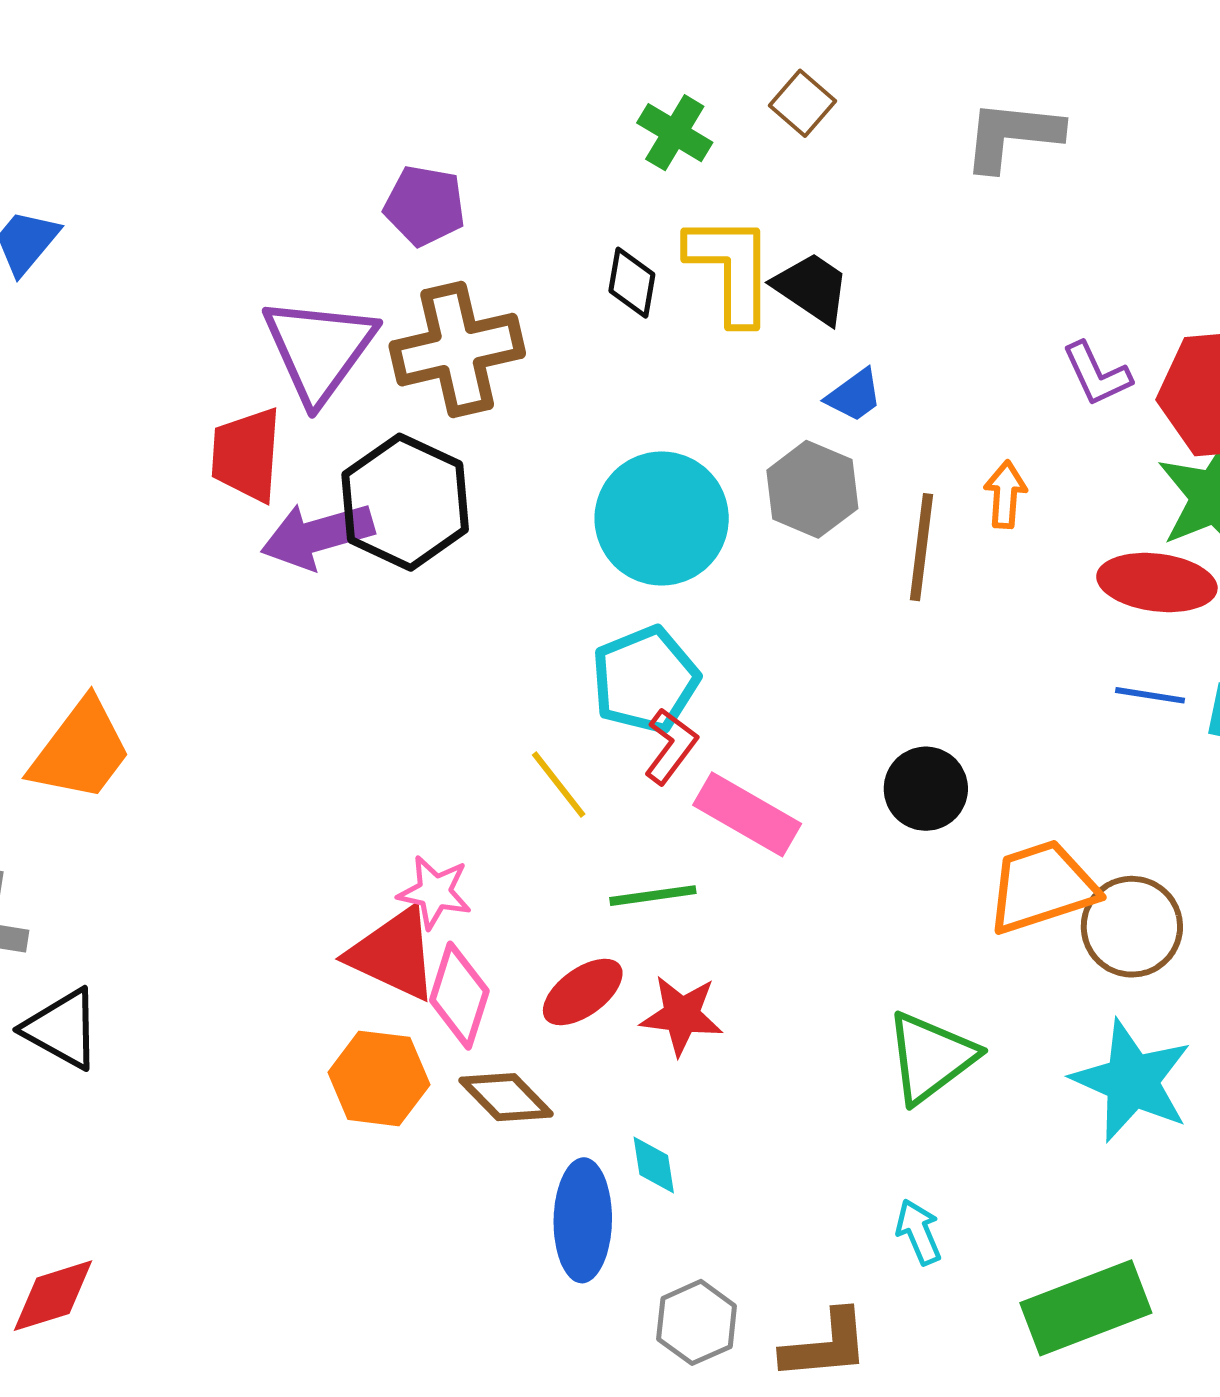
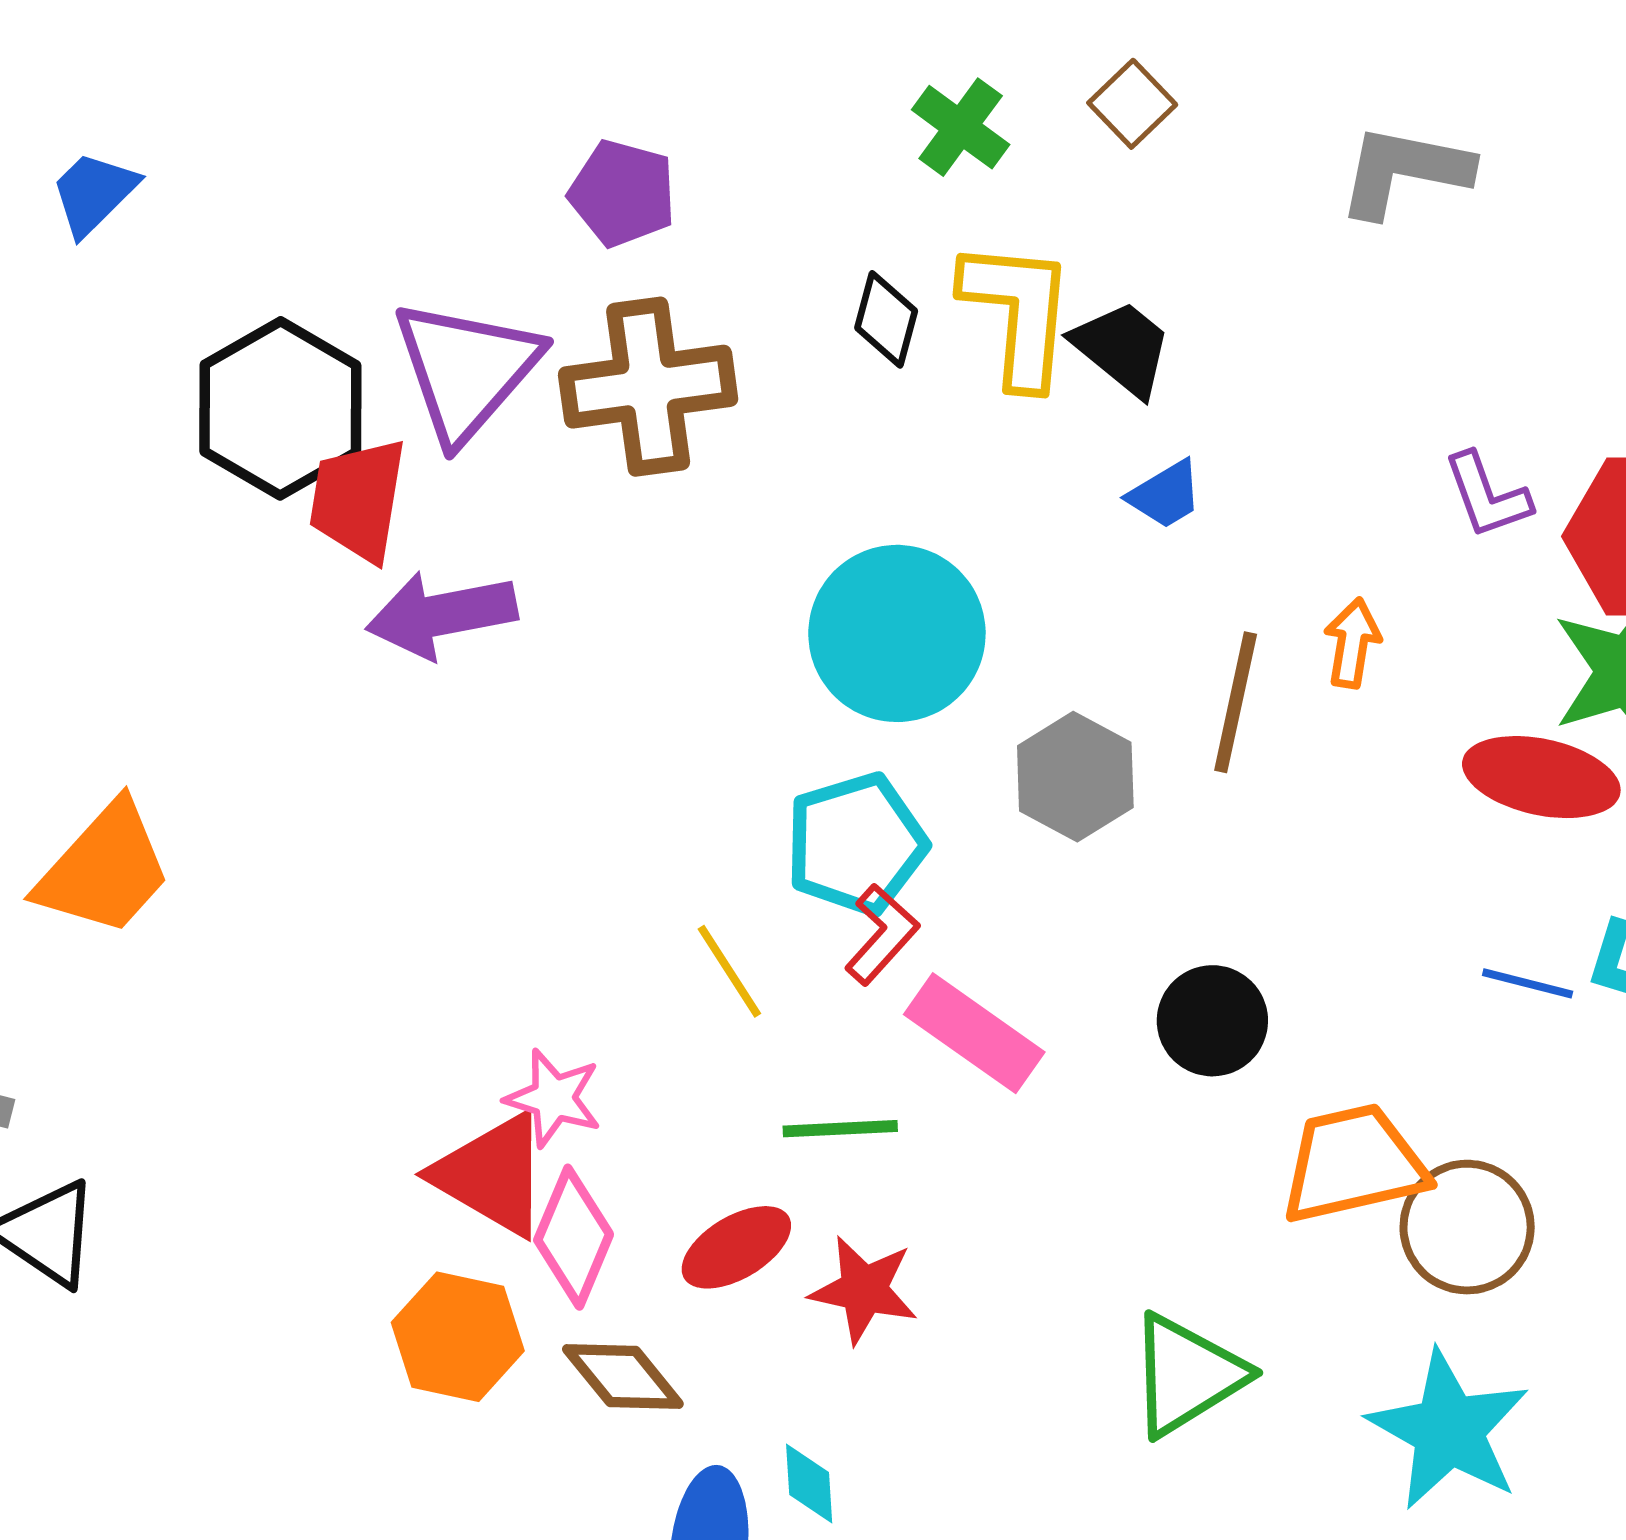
gray hexagon: (812, 489) -> (1075, 777), moved
black hexagon: (405, 502) -> (280, 408), moved
blue line: (1150, 695) -> (1528, 983), moved

